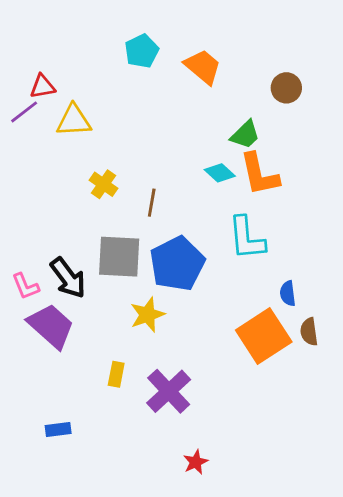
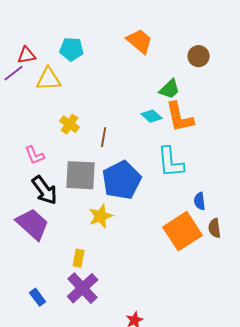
cyan pentagon: (142, 51) -> (72, 49), moved, turned 30
pink L-shape: (26, 286) -> (35, 155), moved
purple cross: (169, 391) -> (83, 288), moved
blue rectangle: (58, 430) -> (38, 297), turned 60

